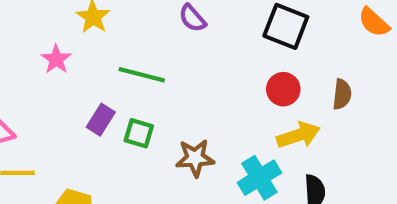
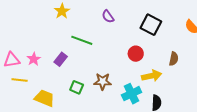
pink star: (56, 59) -> (34, 59), moved
red circle: (283, 89) -> (136, 54), moved
green square: (139, 133) -> (77, 87), moved

